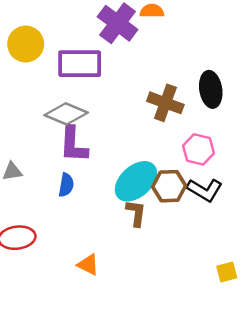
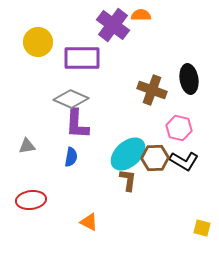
yellow square: (227, 272) -> (202, 228), turned 30

